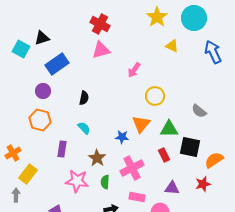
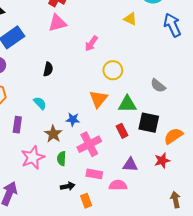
black semicircle: (84, 98) -> (48, 69), moved
blue star: (122, 137) -> (73, 120), moved
pink star: (77, 181) -> (33, 158), turned -30

